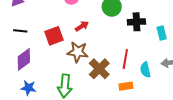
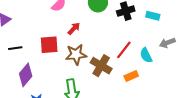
cyan rectangle: (162, 33) -> (153, 16), turned -48
red square: (54, 36) -> (49, 45), turned 30
red line: (125, 59) -> (124, 50), turned 42

